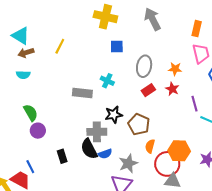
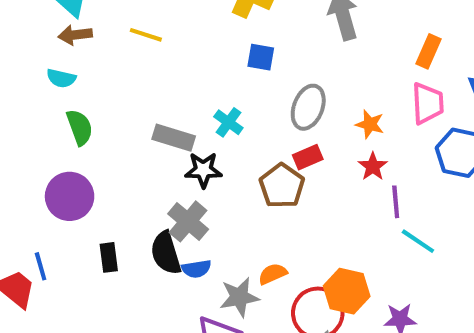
yellow line: (60, 46) -> (146, 35), turned 70
red star: (172, 89) -> (373, 166), moved
green semicircle: (31, 113) -> (80, 127), moved
black star: (114, 115) -> (203, 170), moved
brown pentagon: (139, 124) -> (282, 186), moved
purple circle: (38, 131) -> (70, 196), size x1.5
gray cross: (97, 132) -> (188, 221), turned 30
orange semicircle: (150, 146) -> (273, 274), moved, turned 40

